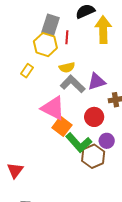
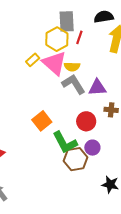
gray rectangle: (50, 25) -> (67, 21), turned -35
pink triangle: (53, 108) -> (54, 63), moved
orange square: (62, 126) -> (42, 121), moved

